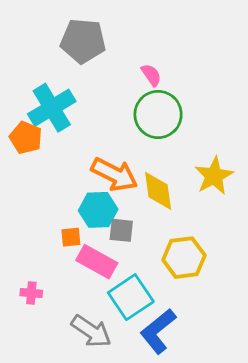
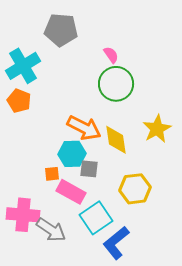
cyan cross: (52, 108) -> (23, 66), moved
pink cross: (31, 293) -> (23, 215), size x2.0
gray arrow: (91, 331) -> (51, 230), moved

